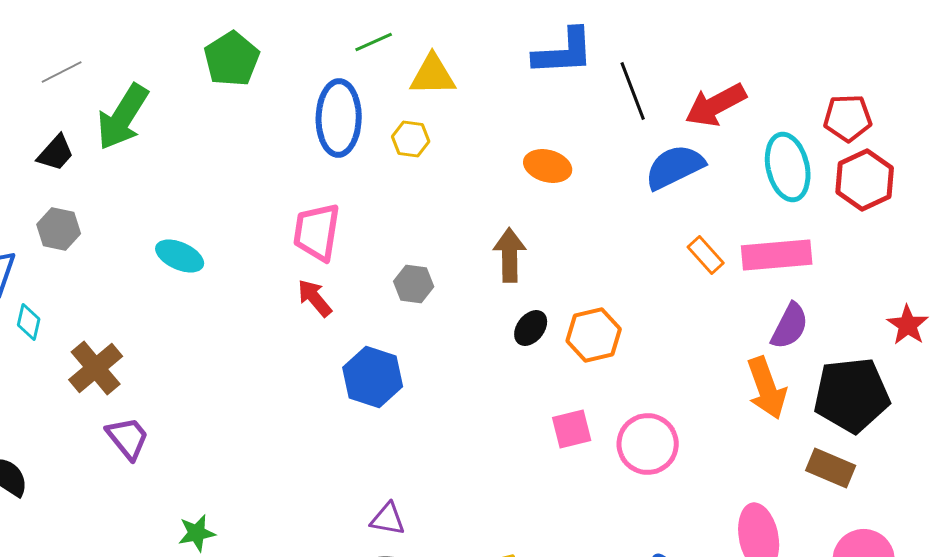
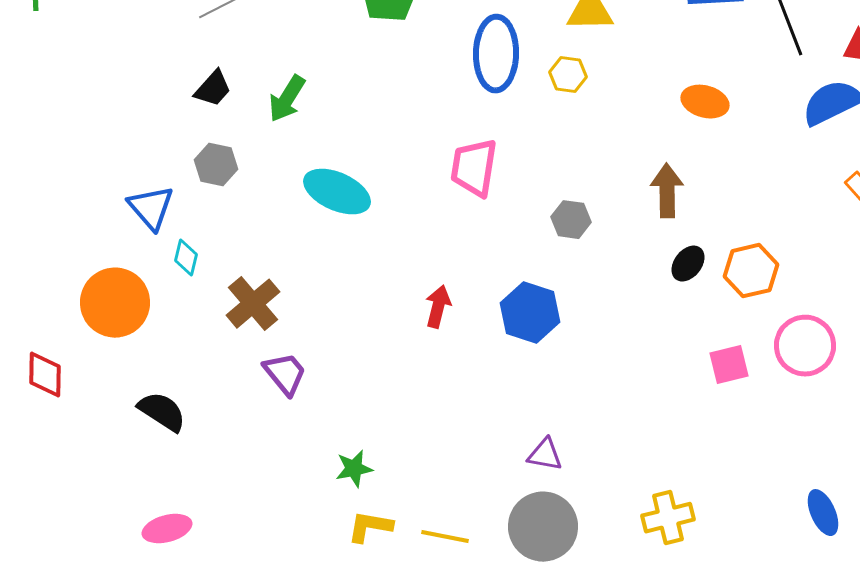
green arrow: (123, 117) -> (287, 99), moved, size x0.7
cyan ellipse: (180, 256) -> (337, 192), size x1.4
red arrow: (315, 298) -> (438, 307), moved, turned 54
pink circle: (648, 444) -> (805, 346), moved

